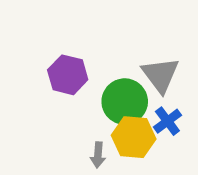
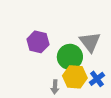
blue cross: (167, 121) -> (97, 79), moved

